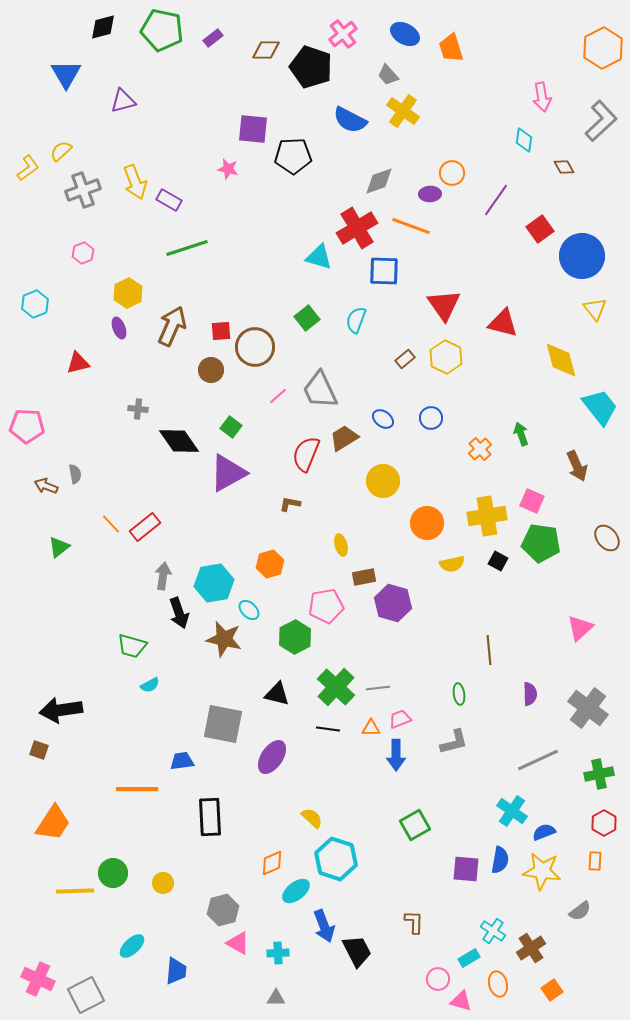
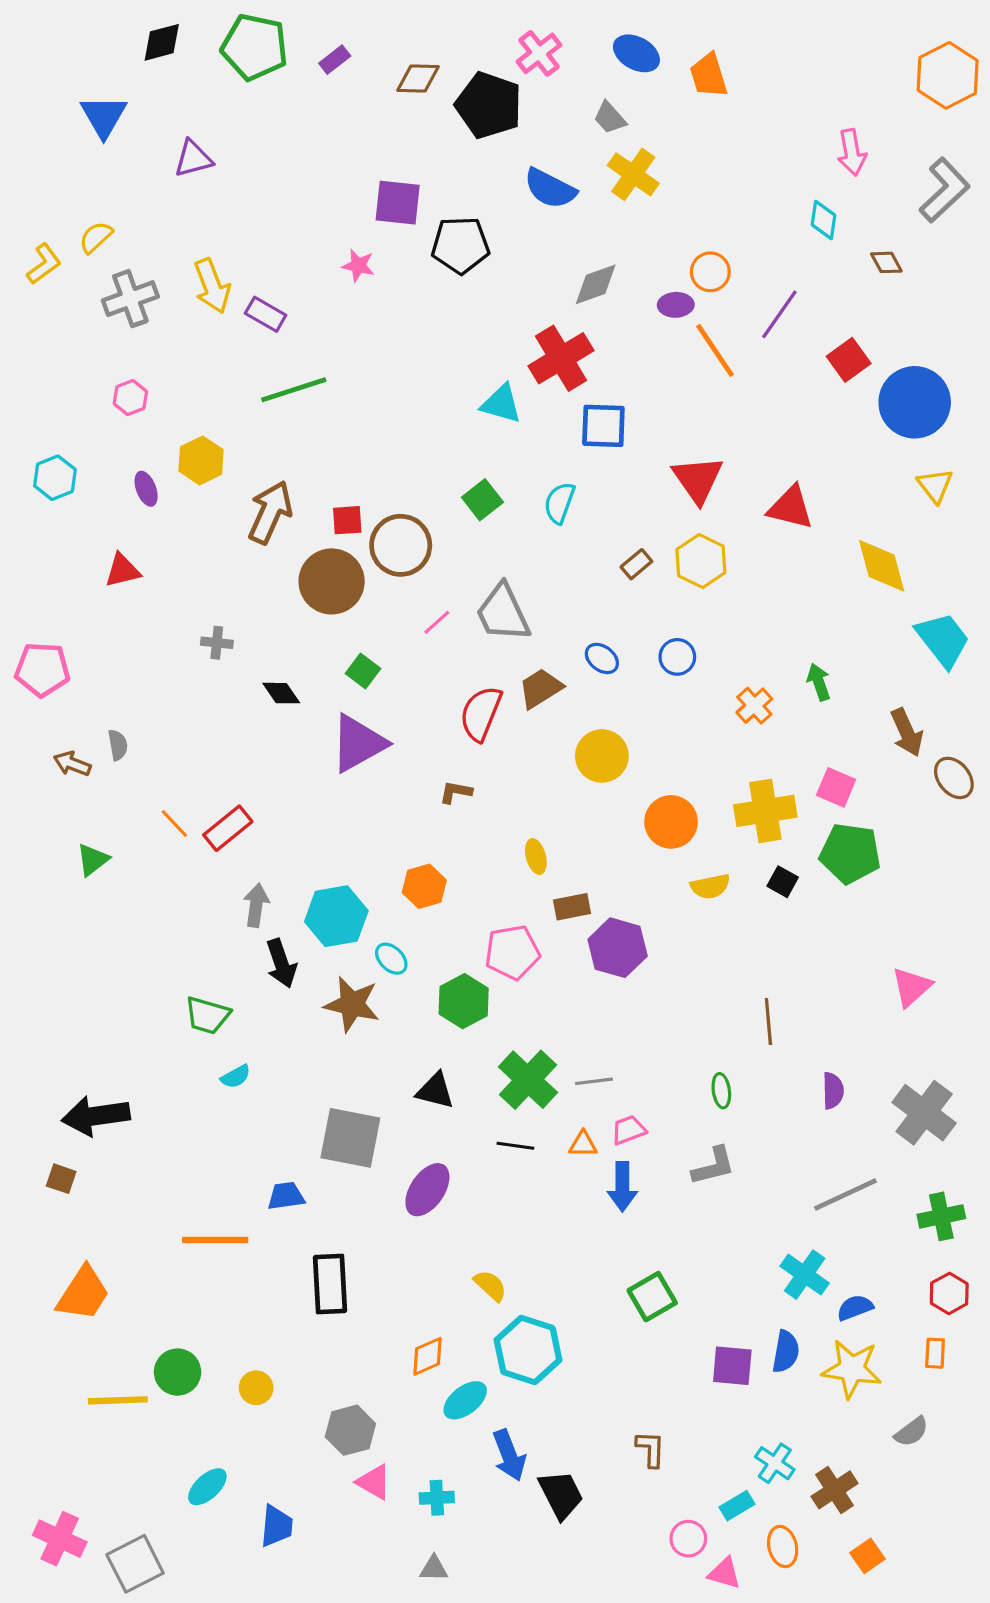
orange line: (411, 226) -> (715, 350), moved, turned 36
purple ellipse: (119, 328) -> (146, 489), moved
brown circle: (211, 370) -> (332, 581), size x1.6
black diamond: (179, 441) -> (281, 693), size x0.6
brown ellipse: (607, 538) -> (954, 778), moved

